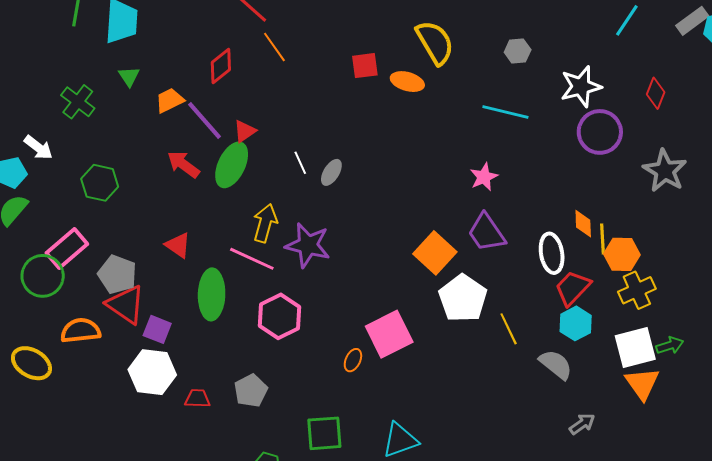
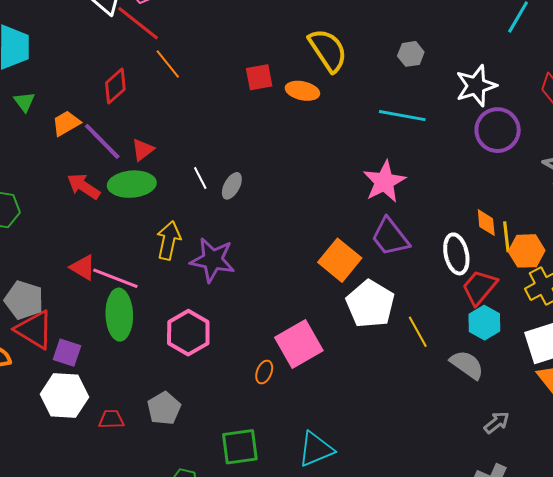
green ellipse: (232, 165) -> (132, 184), turned 63
pink star: (484, 177) -> (384, 182), size x1.5
pink line: (252, 259) -> (115, 278), moved

